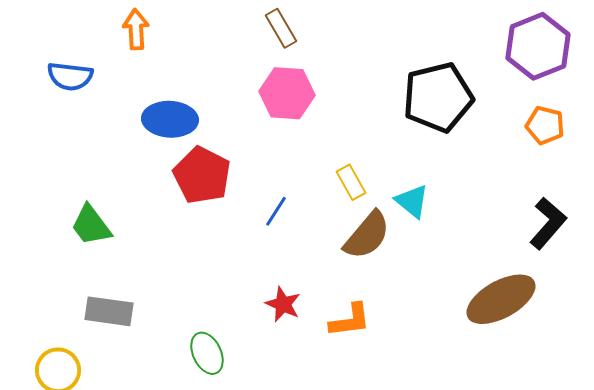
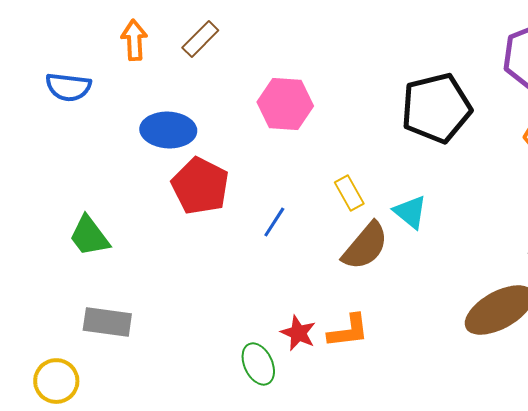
brown rectangle: (281, 28) -> (200, 39), moved, turned 75
red star: (283, 304) -> (298, 333), moved
green ellipse: (207, 353) -> (258, 364), moved

